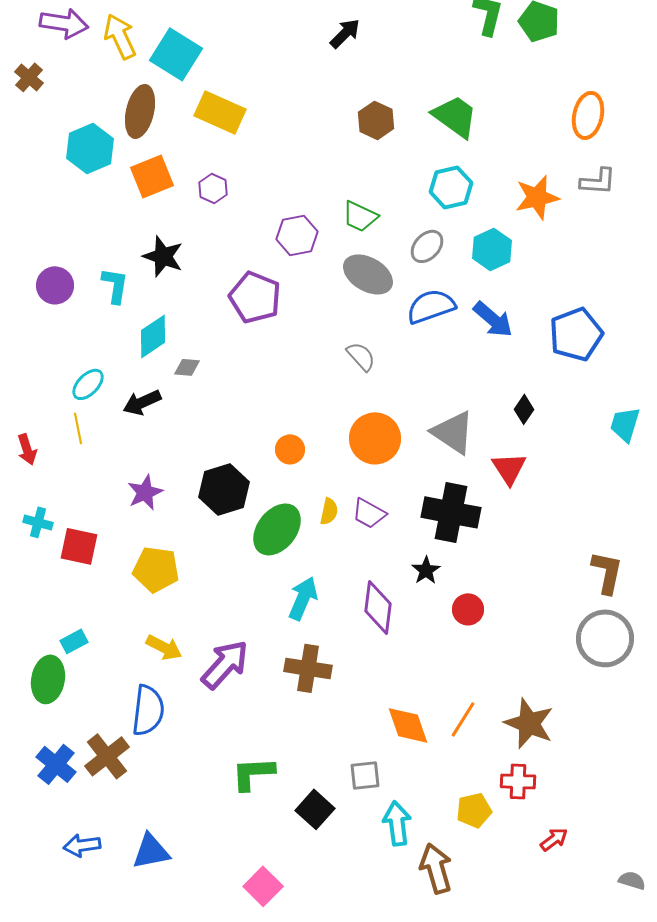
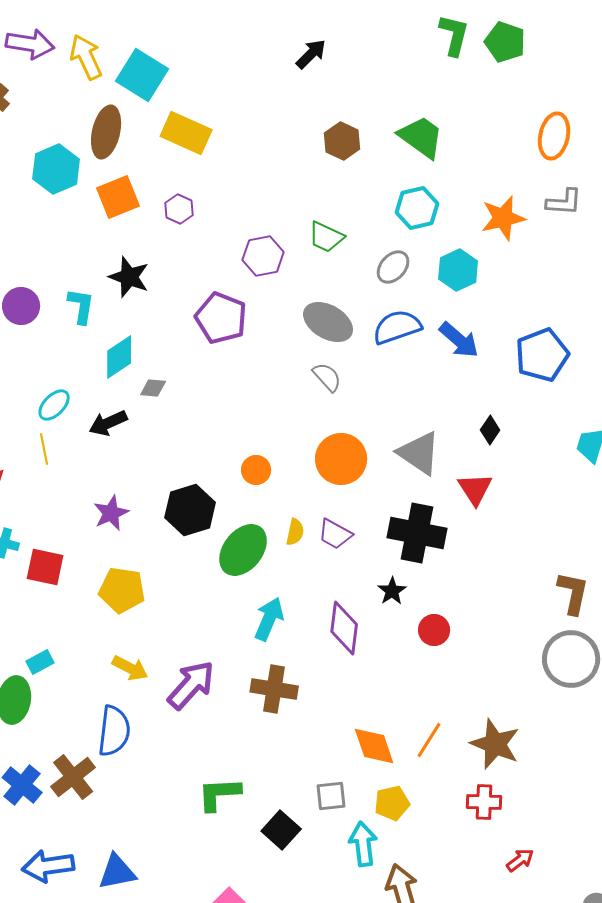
gray ellipse: (368, 274) -> (328, 322), moved
yellow pentagon: (474, 810) -> (392, 803), moved
blue arrow: (82, 845) -> (48, 866), size x1.4

